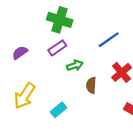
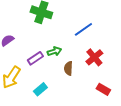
purple rectangle: (57, 48) -> (35, 58), moved

